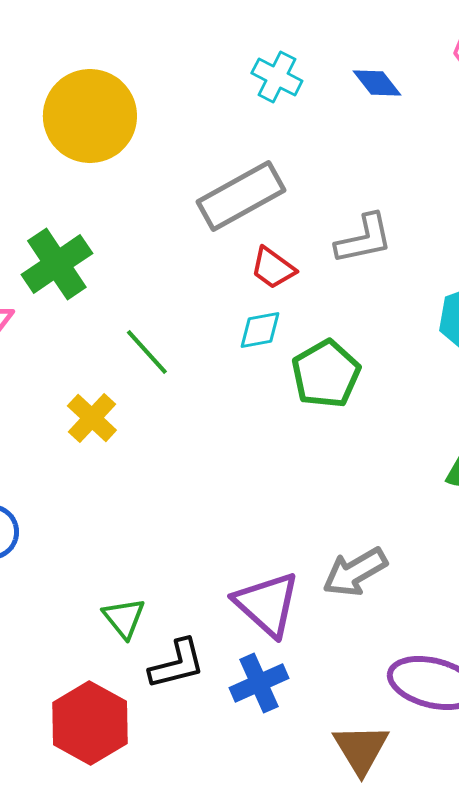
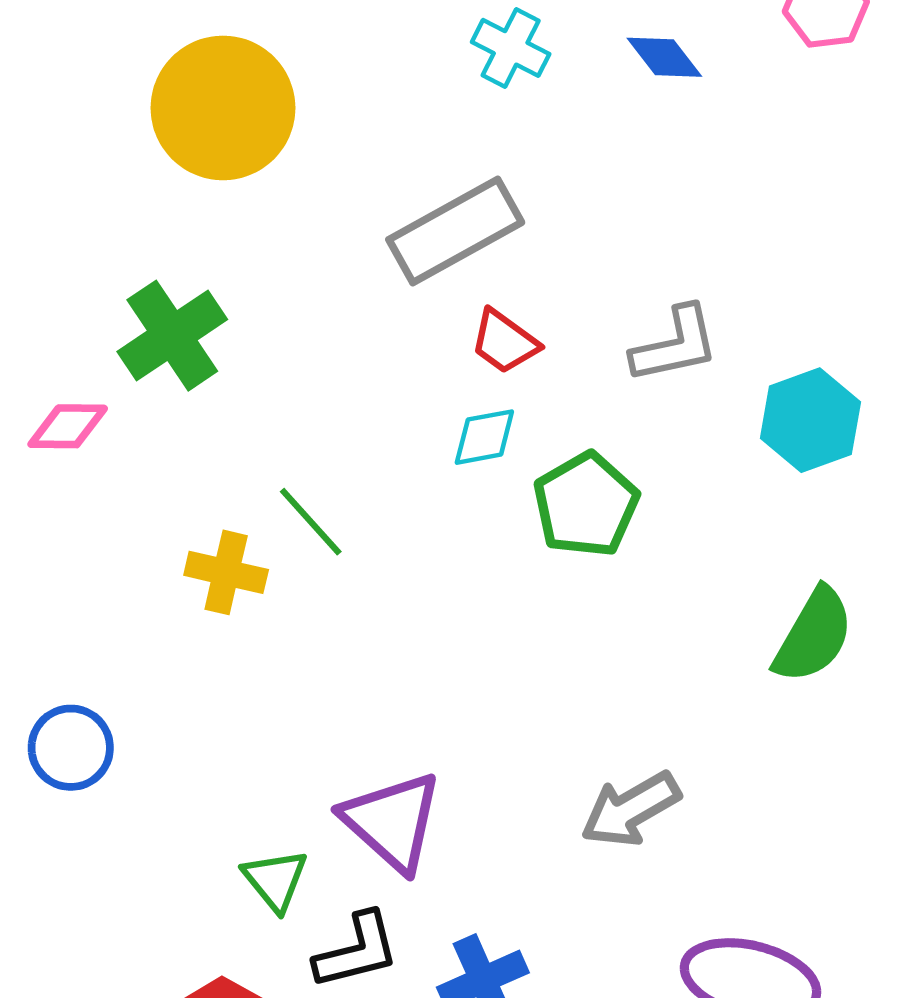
gray L-shape: (364, 239) -> (675, 345), moved
green line: (147, 352) -> (311, 522), moved
yellow cross: (92, 418) -> (226, 572), turned -30
purple triangle: (267, 604) -> (392, 822), moved

